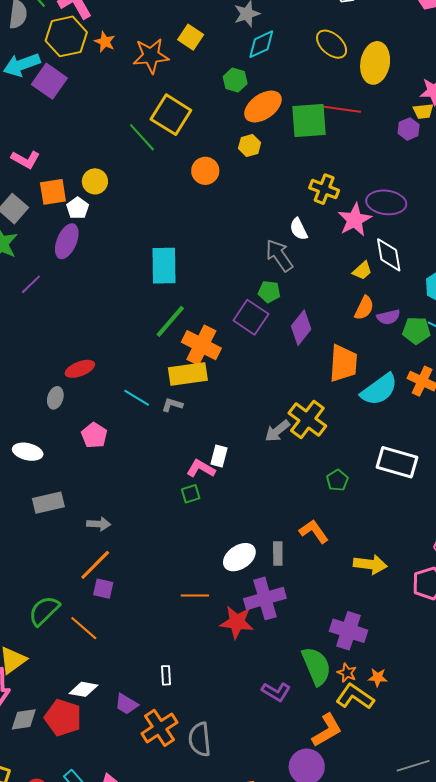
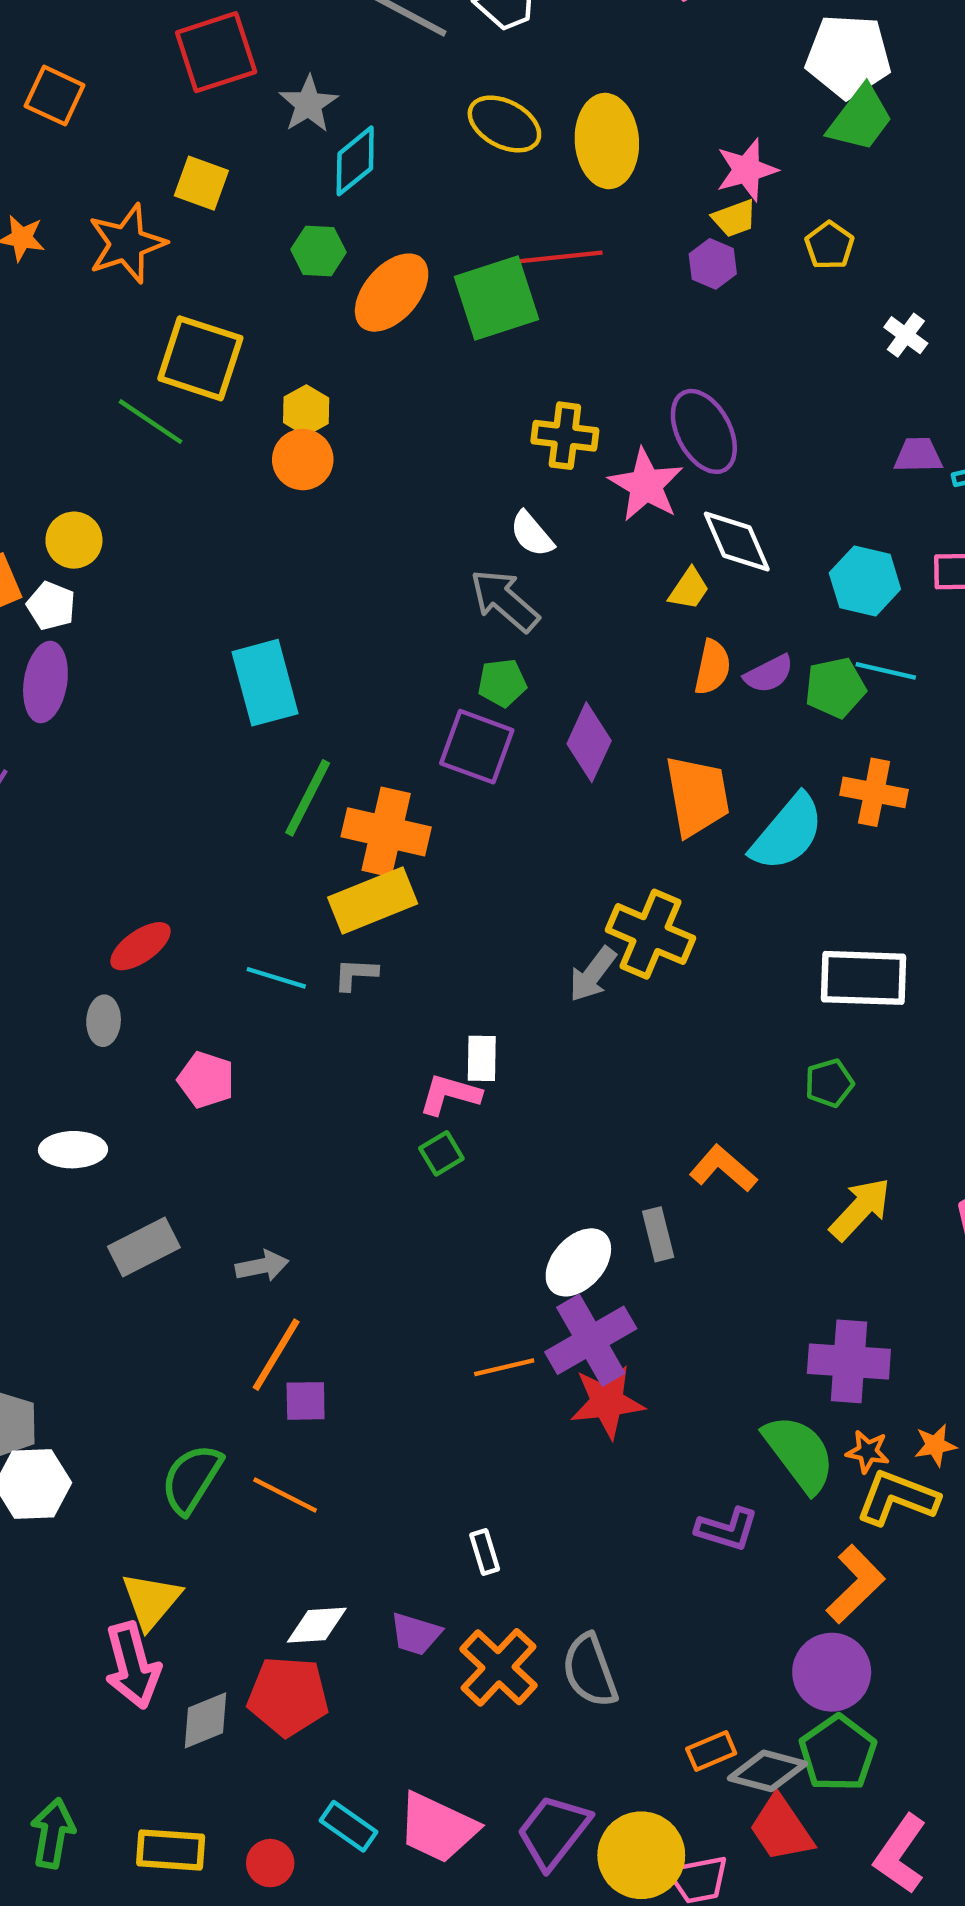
yellow hexagon: (250, 146) -> (306, 410), moved
purple ellipse: (386, 202) -> (704, 431), turned 69
green pentagon: (337, 480) -> (829, 1083), moved, turned 30
yellow arrow: (370, 564) -> (860, 1209), turned -40
purple cross: (265, 598) -> (591, 1340), moved

